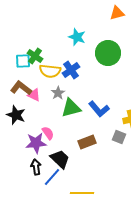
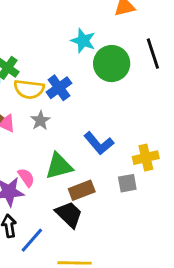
cyan star: (77, 37) -> (83, 41), moved
green triangle: (71, 108) -> (59, 166), moved
gray square: (119, 137) -> (127, 183), turned -32
black trapezoid: (60, 159) -> (69, 215), moved

